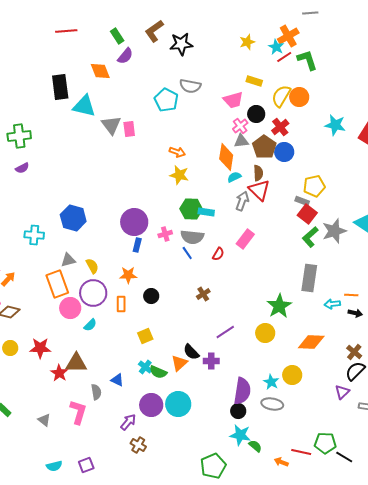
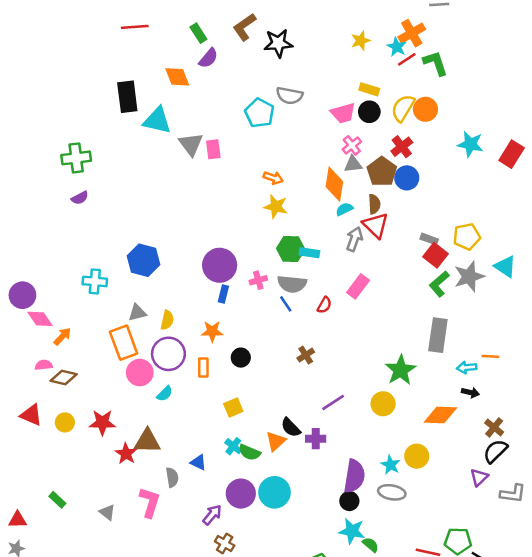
black circle: (256, 114) -> (369, 112), moved
yellow pentagon: (314, 186) -> (467, 237), moved
yellow semicircle: (92, 266) -> (167, 320), turned 42
black arrow: (355, 313) -> (470, 393), moved

